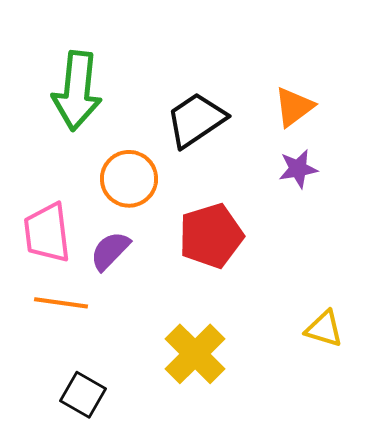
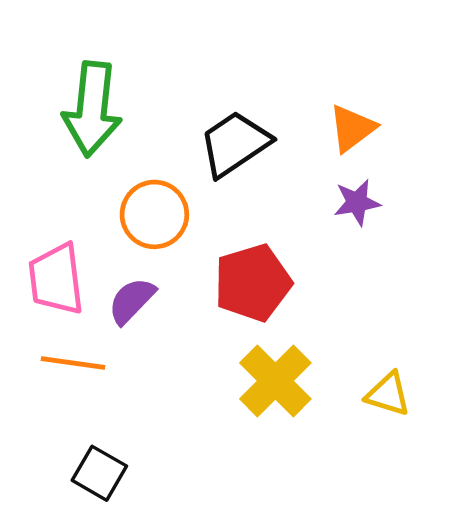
yellow cross: (195, 354) -> (275, 381), moved

